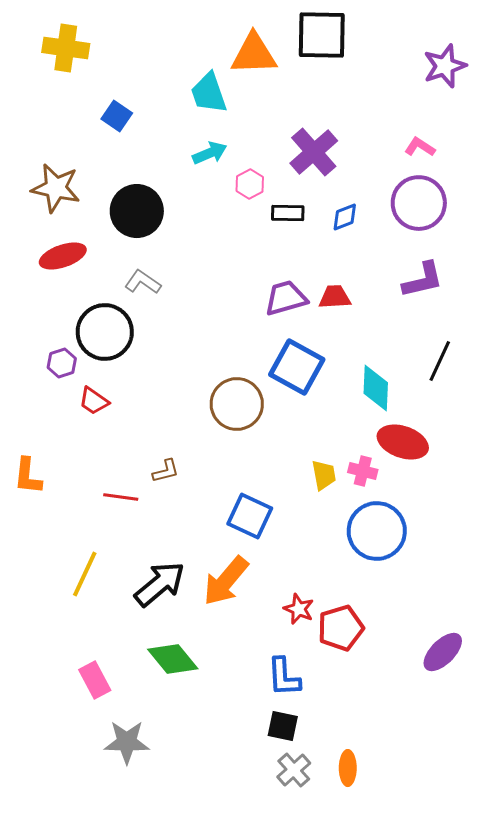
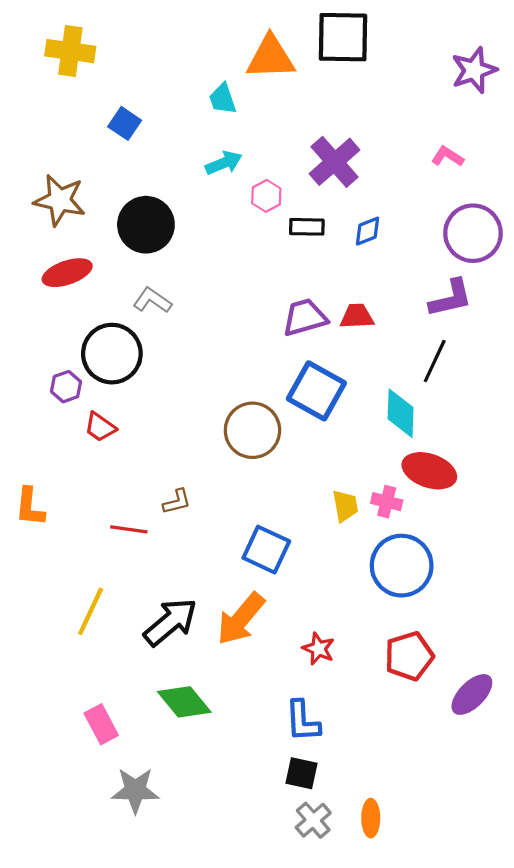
cyan trapezoid: (209, 93) -> (223, 99), size x0.7
purple circle: (419, 203) -> (473, 233), moved
black line: (440, 361) -> (435, 361), moved
red pentagon: (341, 628) -> (409, 656), moved

